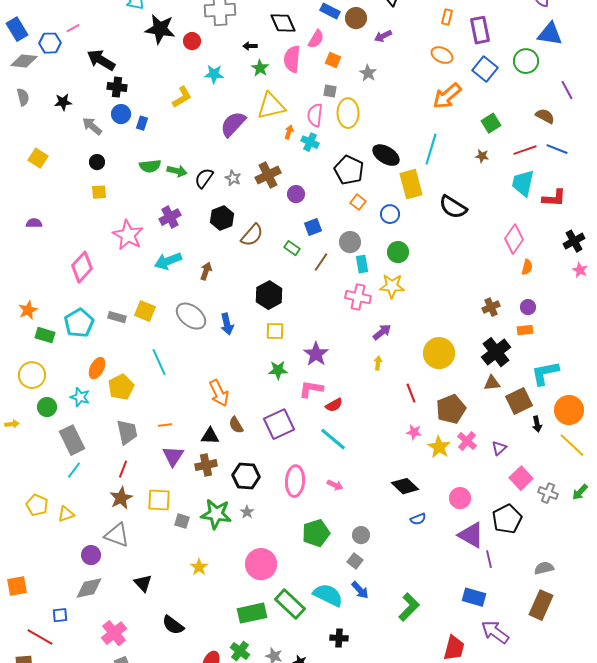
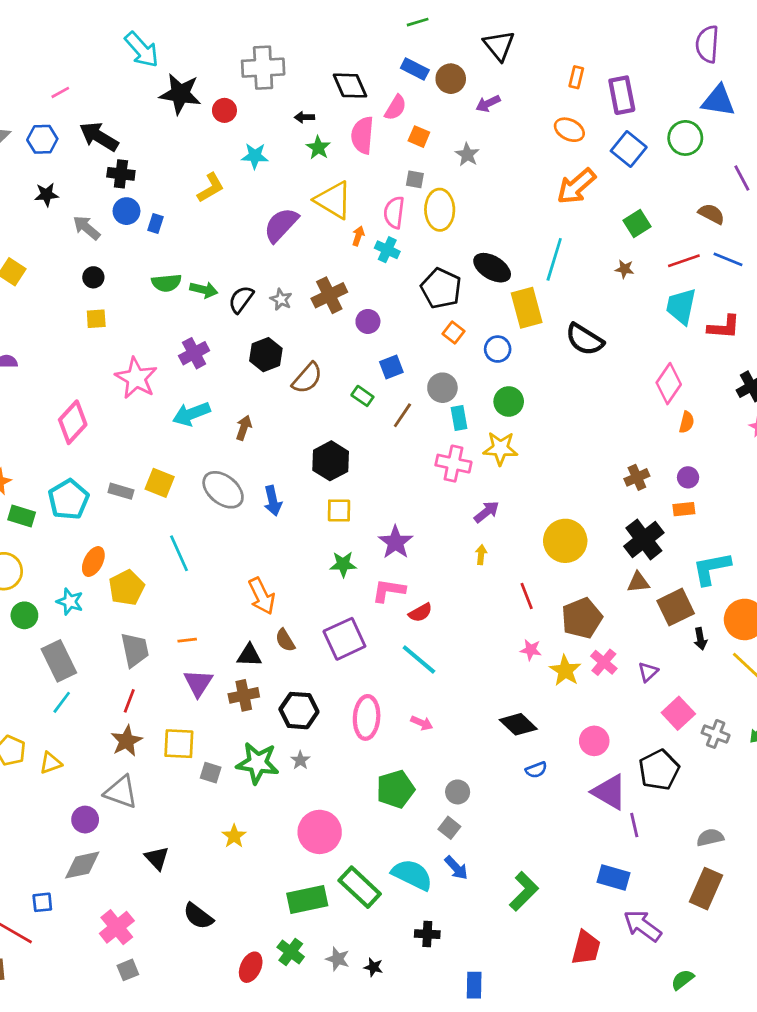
blue hexagon: (50, 43) -> (42, 139), moved
yellow triangle: (271, 106) -> (333, 200), turned 44

